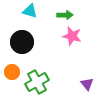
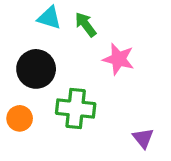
green arrow: (65, 15) -> (86, 24), moved, turned -126
green cross: (37, 82) -> (76, 109), moved, turned 35

